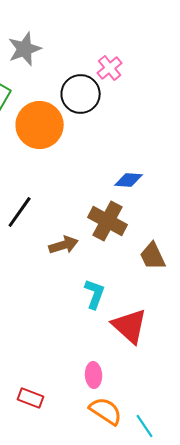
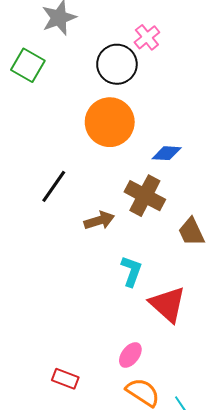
orange circle: (40, 125) -> (110, 122), moved
pink ellipse: (94, 375) -> (130, 355), turned 40

